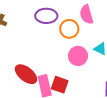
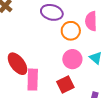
red square: (60, 85) -> (65, 84), moved, turned 30

